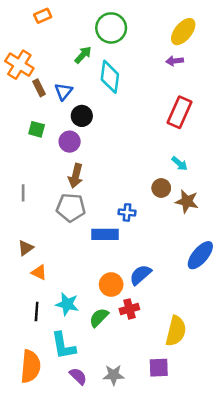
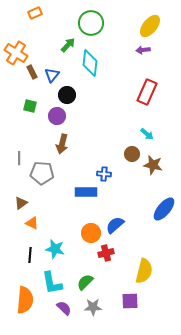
gray pentagon: (71, 208) -> (42, 173), moved
green semicircle: (99, 318) -> (85, 282), moved

